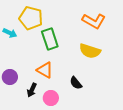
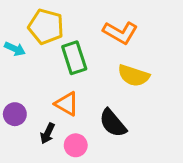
orange L-shape: (94, 21) -> (120, 33), moved
black semicircle: (76, 83) -> (113, 123), size x1.5

